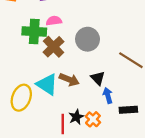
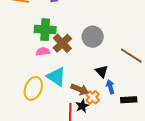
pink semicircle: (54, 21) -> (43, 51), moved
brown arrow: (69, 80) -> (80, 89), moved
orange cross: (93, 119) -> (93, 97), moved

